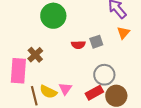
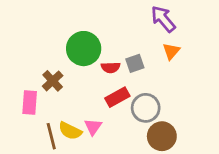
green circle: (53, 16) -> (84, 49), moved
pink rectangle: (18, 71) -> (30, 102), size x0.7
red rectangle: (94, 93) -> (117, 97), moved

